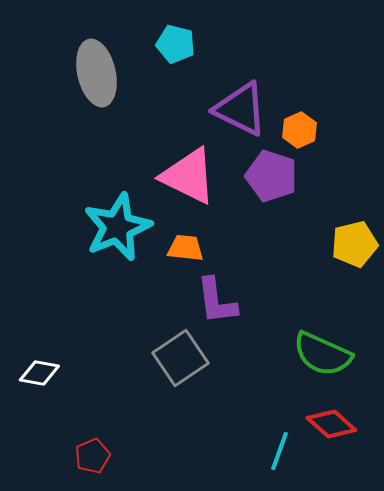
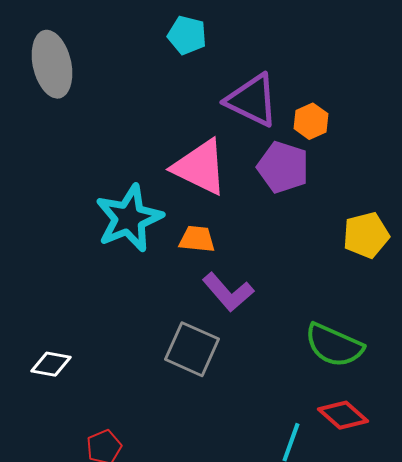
gray ellipse: (96, 73) -> (52, 64), moved
purple L-shape: (216, 301) -> (228, 292), turned -34
gray square: (180, 358) -> (192, 349), turned -32

